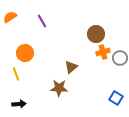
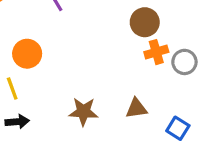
brown triangle: (71, 67) -> (136, 108), moved, turned 32
black arrow: (19, 104) -> (17, 122), moved

